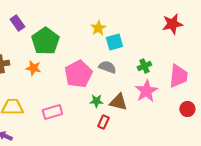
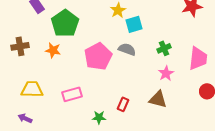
pink star: (146, 91) -> (166, 73), size x0.7
green star: (96, 101) -> (99, 117), moved
brown triangle: (118, 102) -> (158, 99), moved

